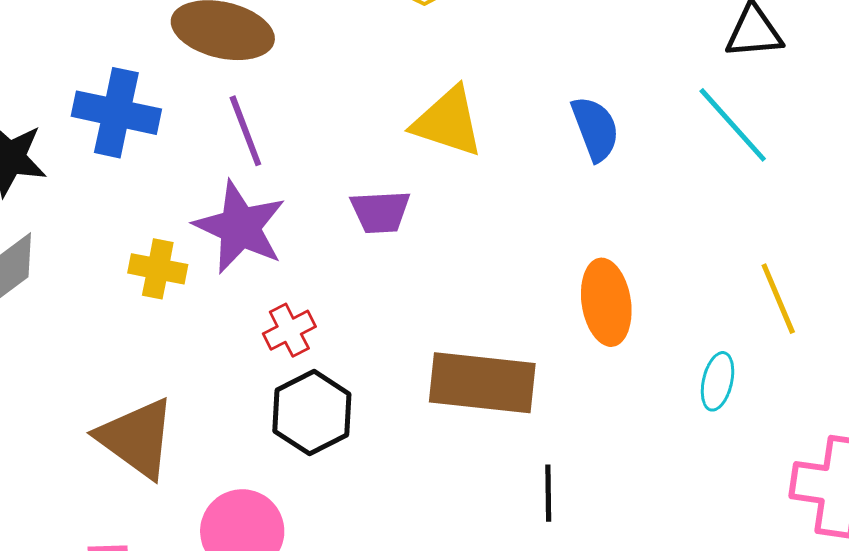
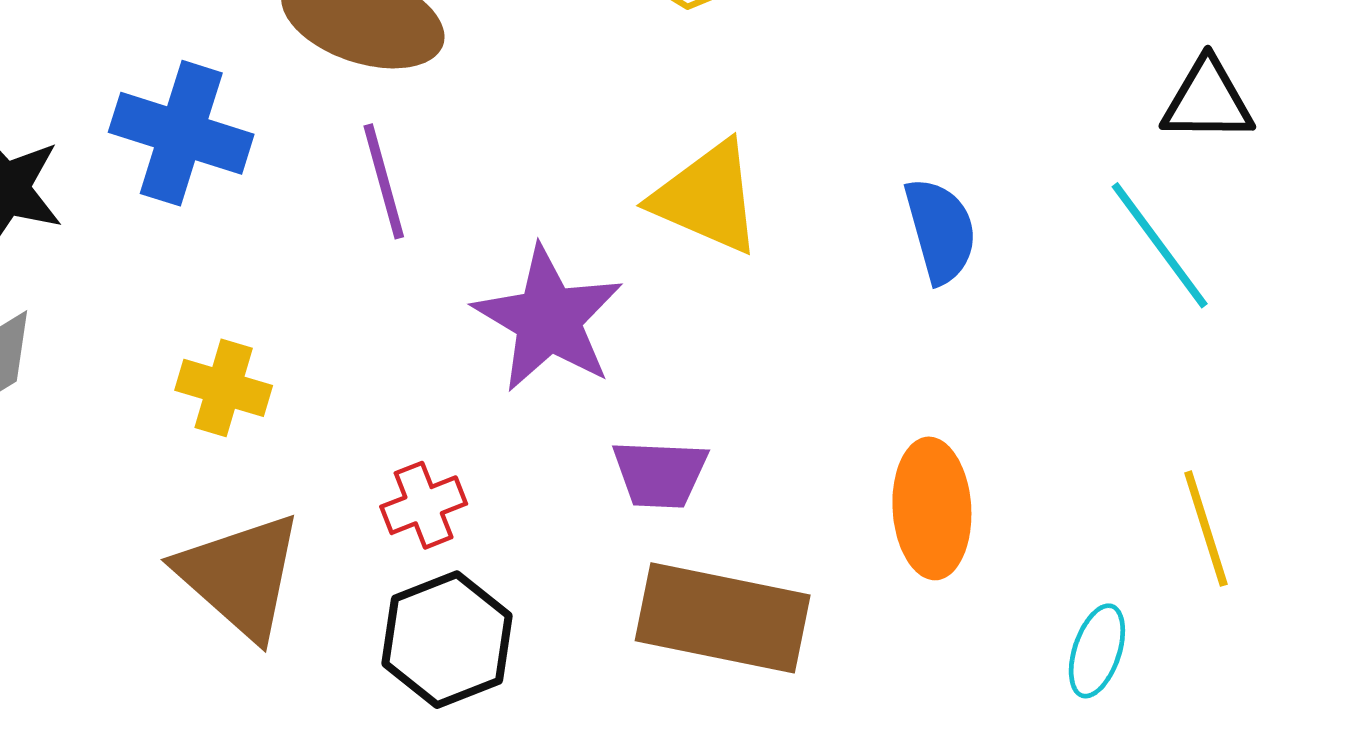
purple trapezoid: (380, 212) -> (660, 474), moved
purple star: (240, 227) -> (548, 319), moved
brown triangle: (137, 438) -> (240, 576), moved

